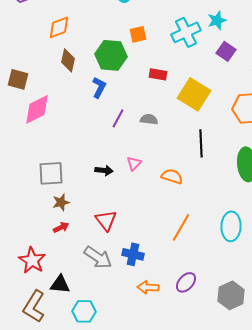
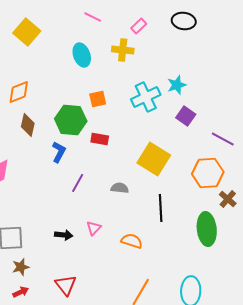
red rectangle: (158, 74) -> (100, 139), moved
gray semicircle: (149, 119) -> (120, 188), moved

